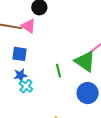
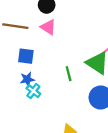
pink triangle: (29, 26) -> (48, 27), moved

